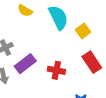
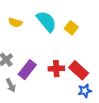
red rectangle: (92, 62) -> (79, 70), moved

